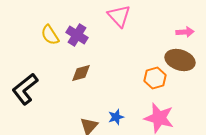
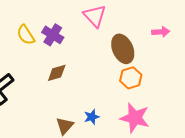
brown ellipse: (180, 60) -> (123, 49), moved, turned 48

